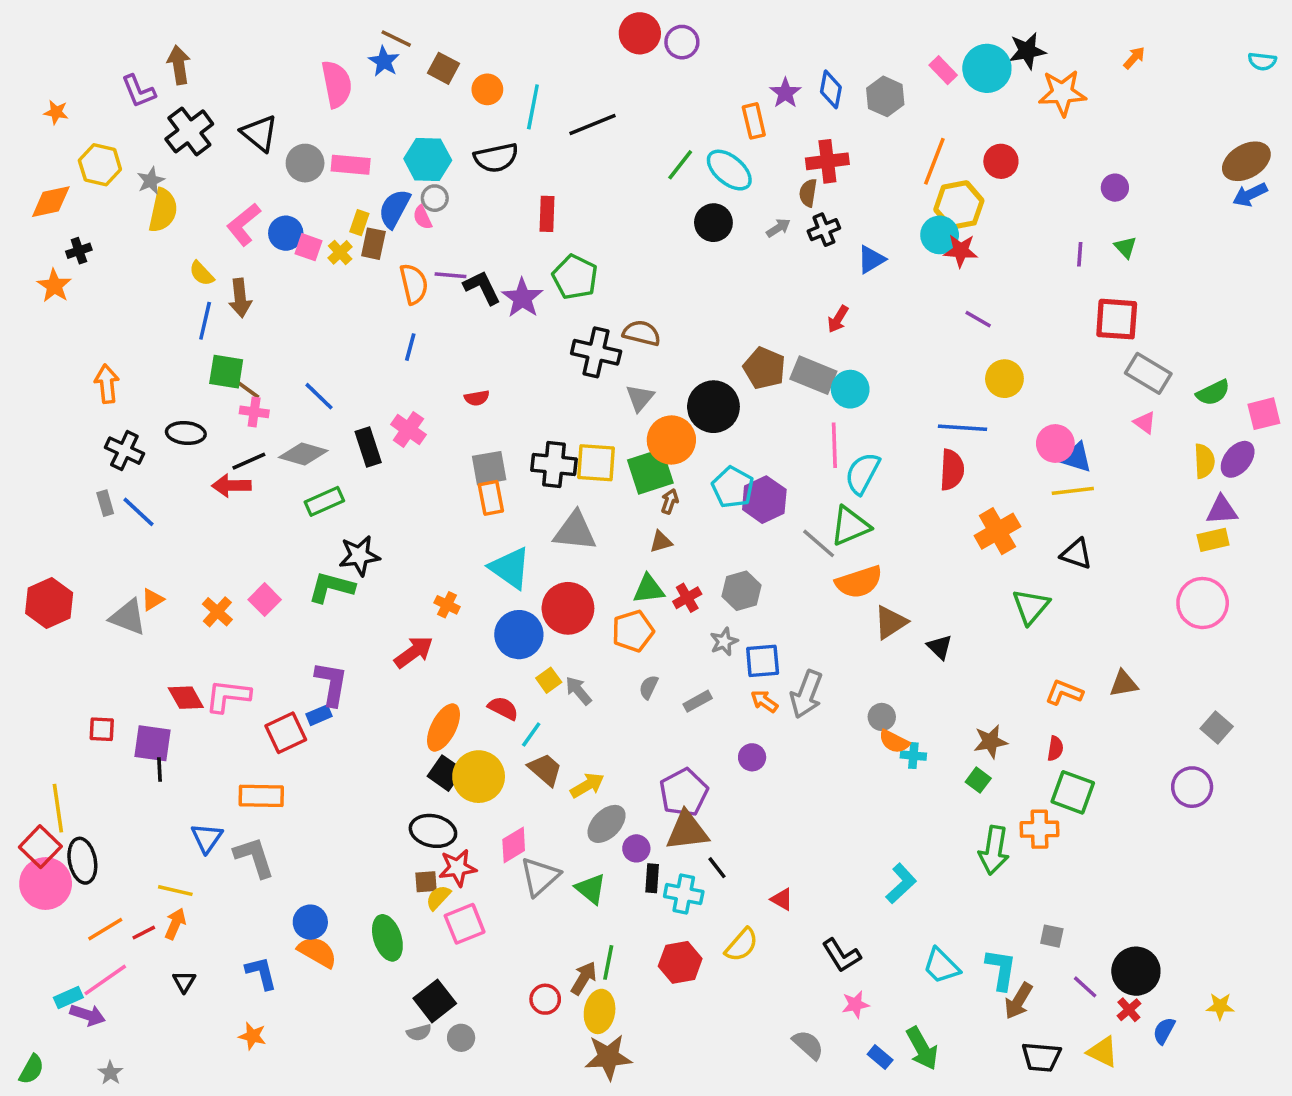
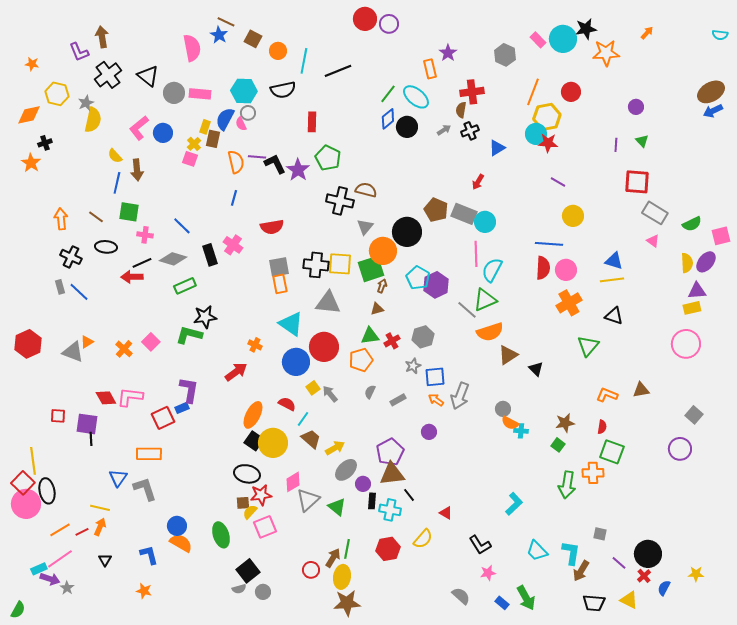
blue diamond: (831, 89) -> (388, 119), moved, turned 40
pink square: (309, 247) -> (190, 159), moved
brown line: (247, 389) -> (96, 217), moved
red semicircle: (477, 398) -> (272, 227), size x1.6
pink circle: (1055, 444) -> (566, 270), moved
gray star: (110, 1073) -> (67, 588), moved

